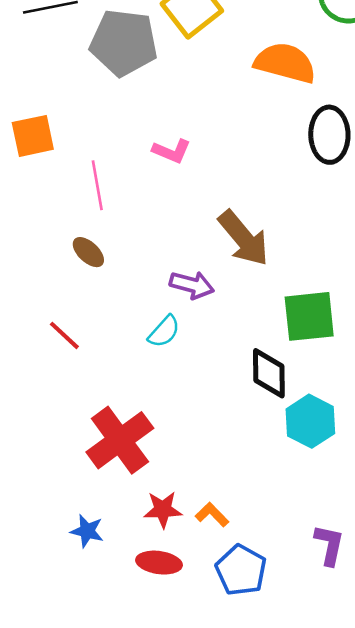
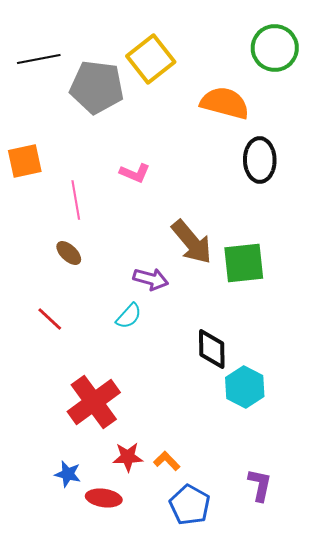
green square: (309, 316) -> (244, 263), moved
red ellipse: (159, 563) -> (104, 498), moved

